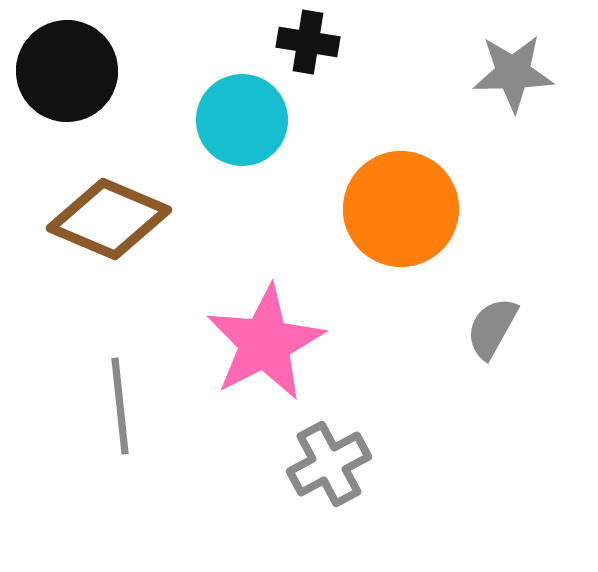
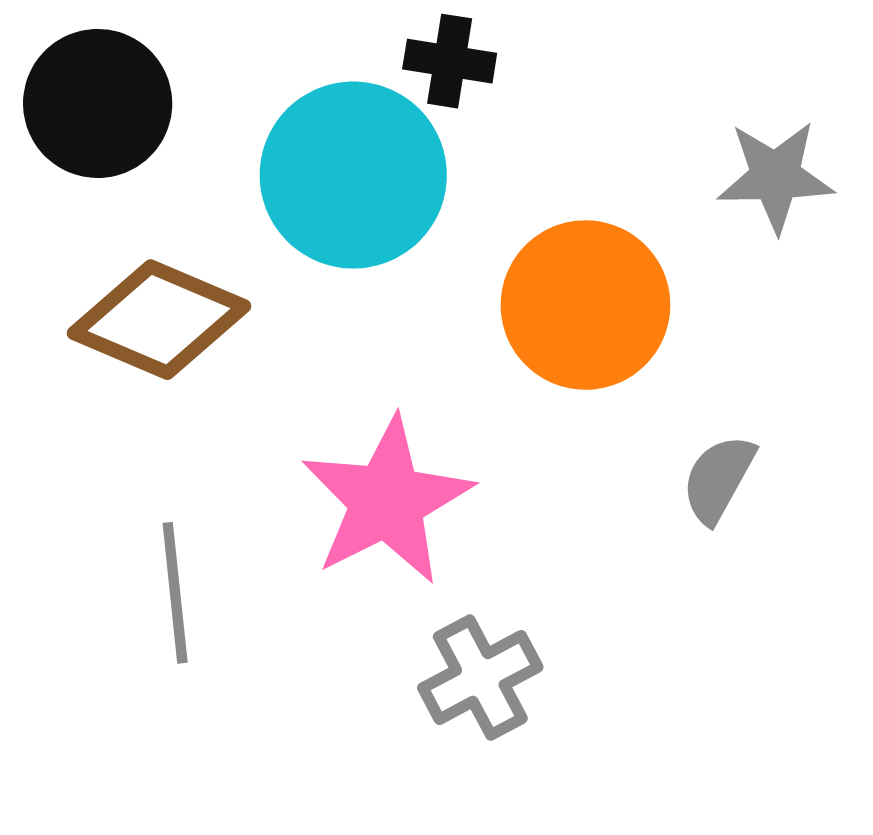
gray star: (513, 73) -> (775, 177), moved
cyan circle: (242, 120) -> (353, 175), size x1.4

